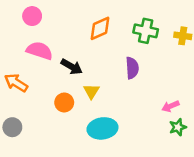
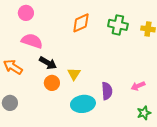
black arrow: (72, 67) -> (48, 63), moved
purple semicircle: (132, 68) -> (107, 91), moved
green star: (178, 127) -> (144, 113), moved

